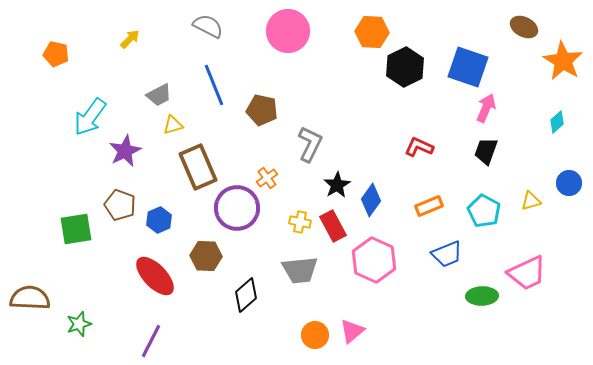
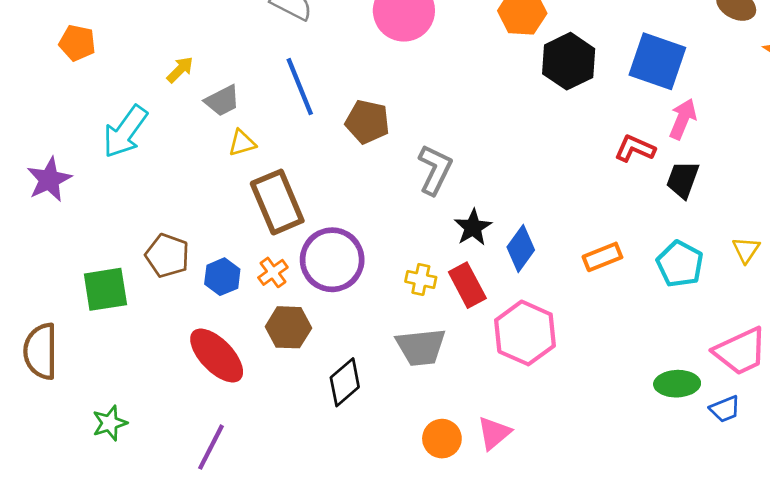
yellow arrow: (130, 39) -> (180, 70), moved
red L-shape: (419, 147) -> (635, 149), moved
purple star: (125, 151) -> (49, 180), moved
orange cross: (267, 178) -> (273, 272), moved
yellow triangle: (531, 201) -> (746, 250), turned -40
blue trapezoid: (447, 254) -> (725, 409), moved, size x0.7
brown semicircle: (30, 298) -> (41, 351), moved, turned -93

